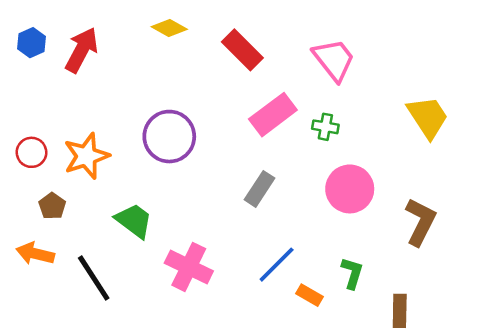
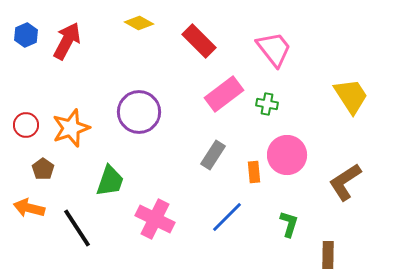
green trapezoid: (134, 221) -> (110, 181), turned 72
brown L-shape: (420, 222) -> (345, 182), turned -150
orange rectangle: (310, 295) -> (254, 172), moved, turned 55

